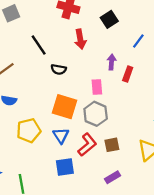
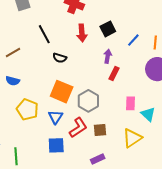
black square: (109, 19) -> (108, 29), moved
red rectangle: (128, 74) -> (114, 73), moved
pink rectangle: (97, 87) -> (131, 103), moved
yellow pentagon: (29, 131) -> (27, 109), turned 30

